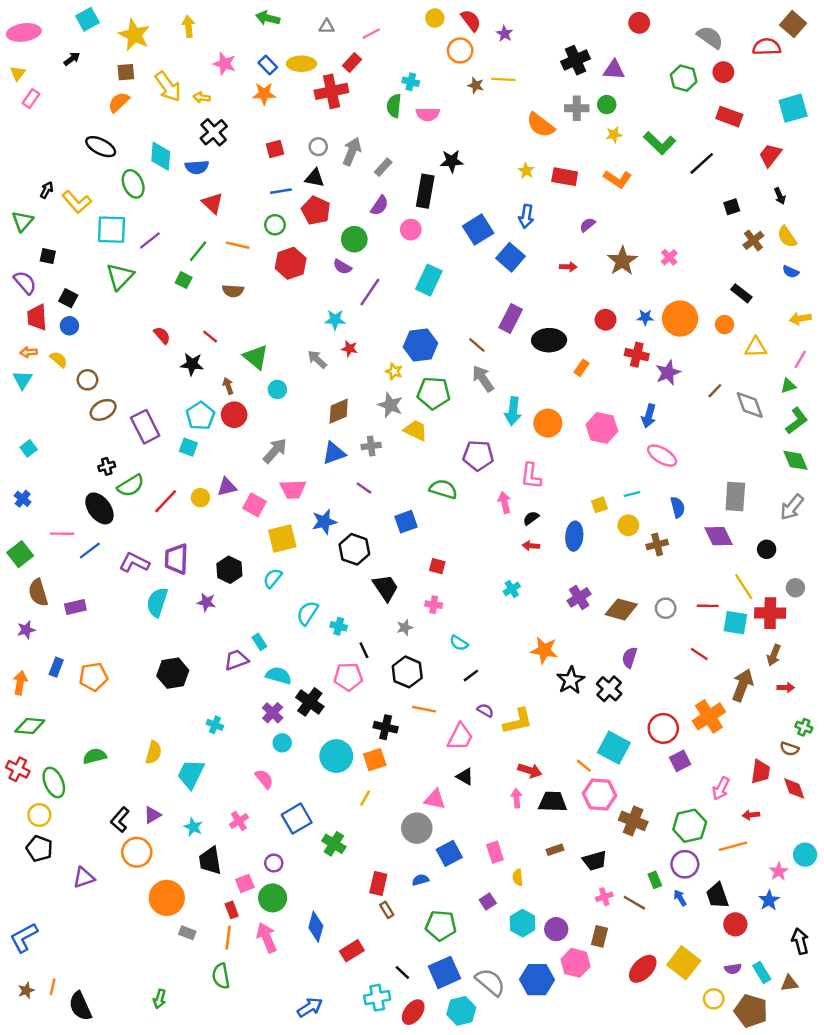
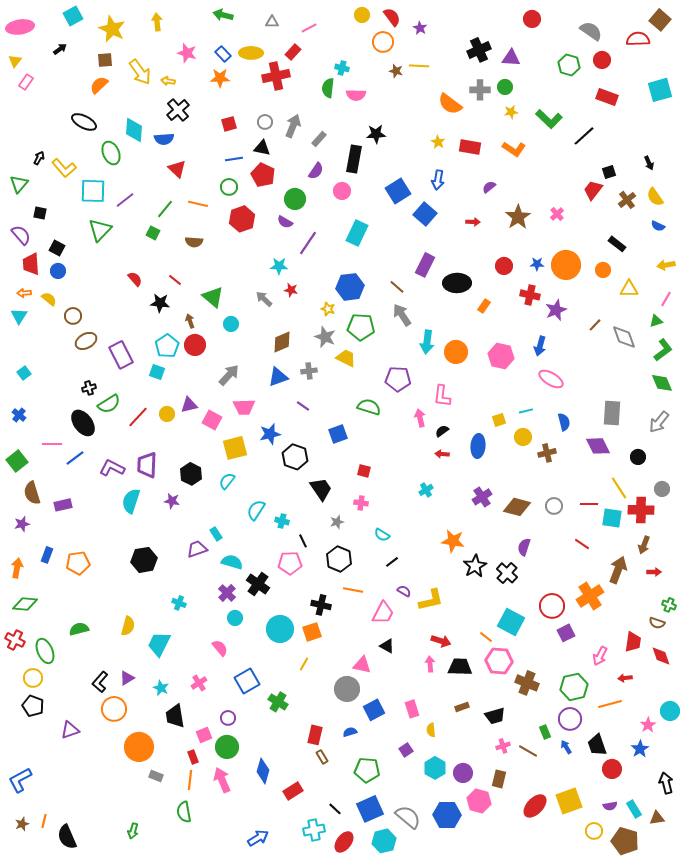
red trapezoid: (770, 155) -> (593, 190), moved
yellow square: (684, 963) -> (569, 801), turned 32

